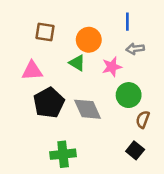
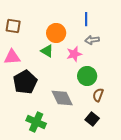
brown square: (45, 32) -> (13, 26), moved
gray diamond: (87, 109) -> (62, 98), moved
green cross: (63, 154) -> (36, 122), turned 30

